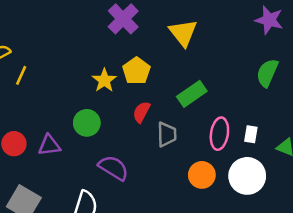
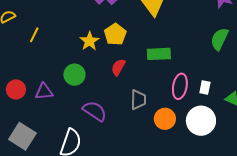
yellow line: (21, 75) -> (34, 35), moved
green rectangle: (192, 94) -> (159, 54), turned 30
gray trapezoid: (167, 134) -> (138, 100), moved

